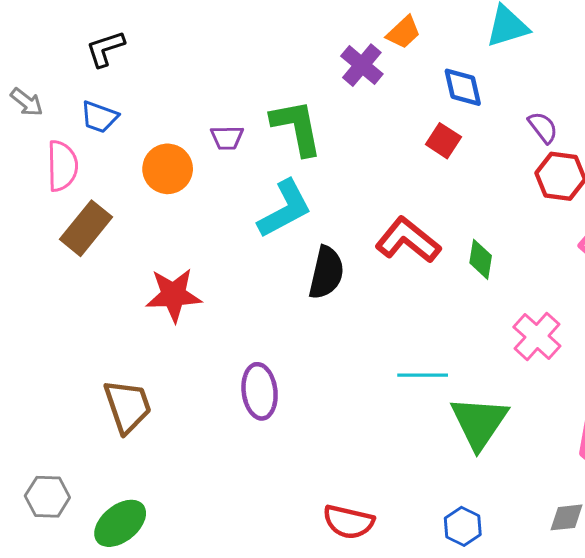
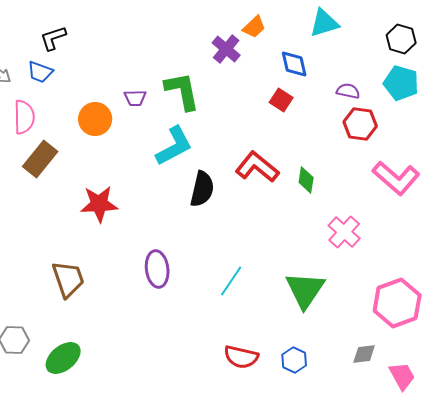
blue trapezoid: (99, 117) -> (40, 72), moved
purple semicircle: (543, 127) -> (348, 91), turned -40
cyan line: (423, 375) -> (231, 281), moved, turned -56
red semicircle: (349, 522) -> (241, 357), moved

